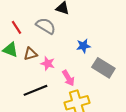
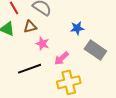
brown triangle: (30, 54) -> (30, 27), moved
pink arrow: (68, 78) -> (61, 58), turned 77

